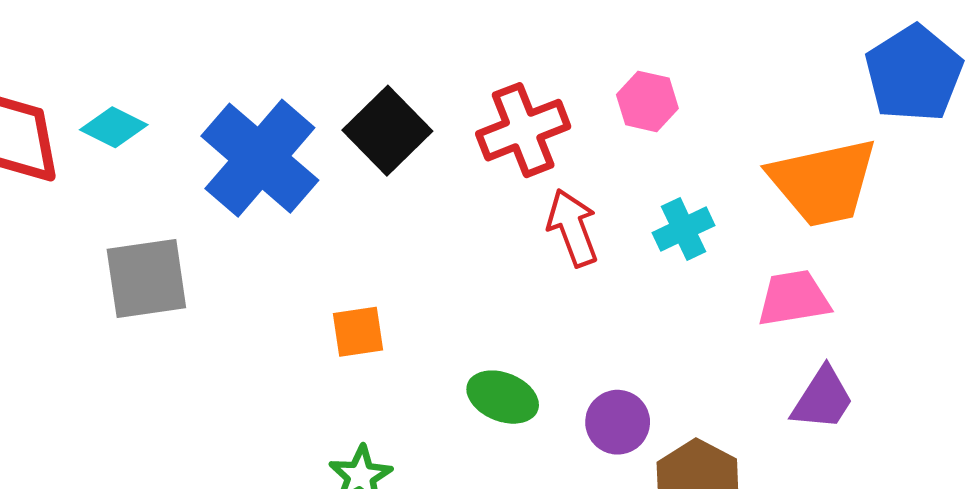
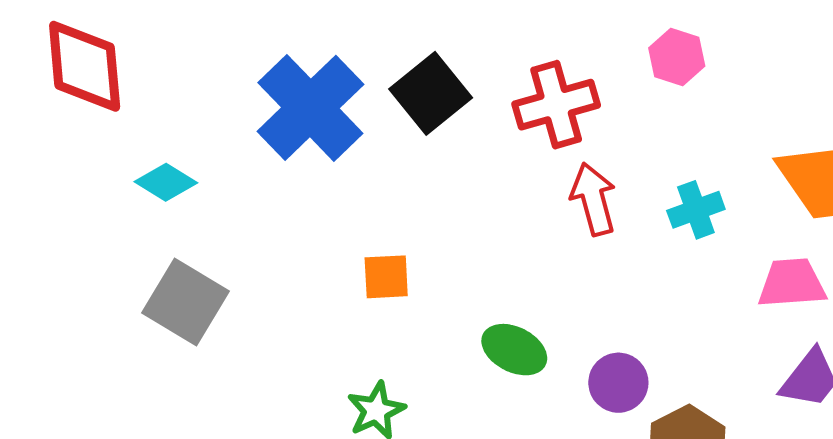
pink hexagon: (647, 101) -> (677, 57), moved
cyan diamond: (114, 127) -> (166, 182), moved
gray square: (146, 278) -> (185, 302), moved, turned 34

